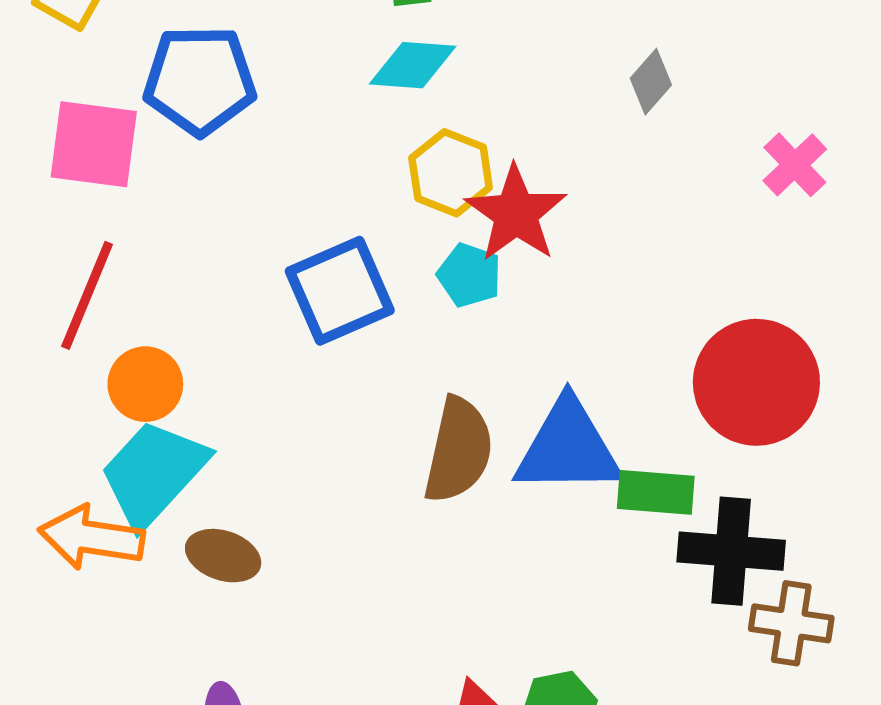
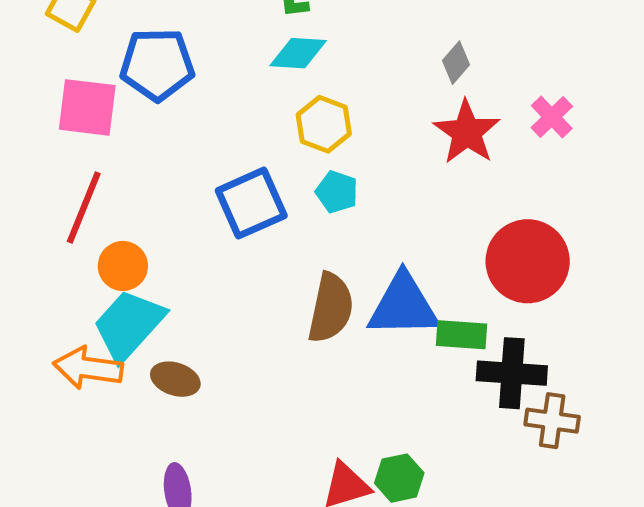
red star: (516, 214) -> (467, 132), moved

